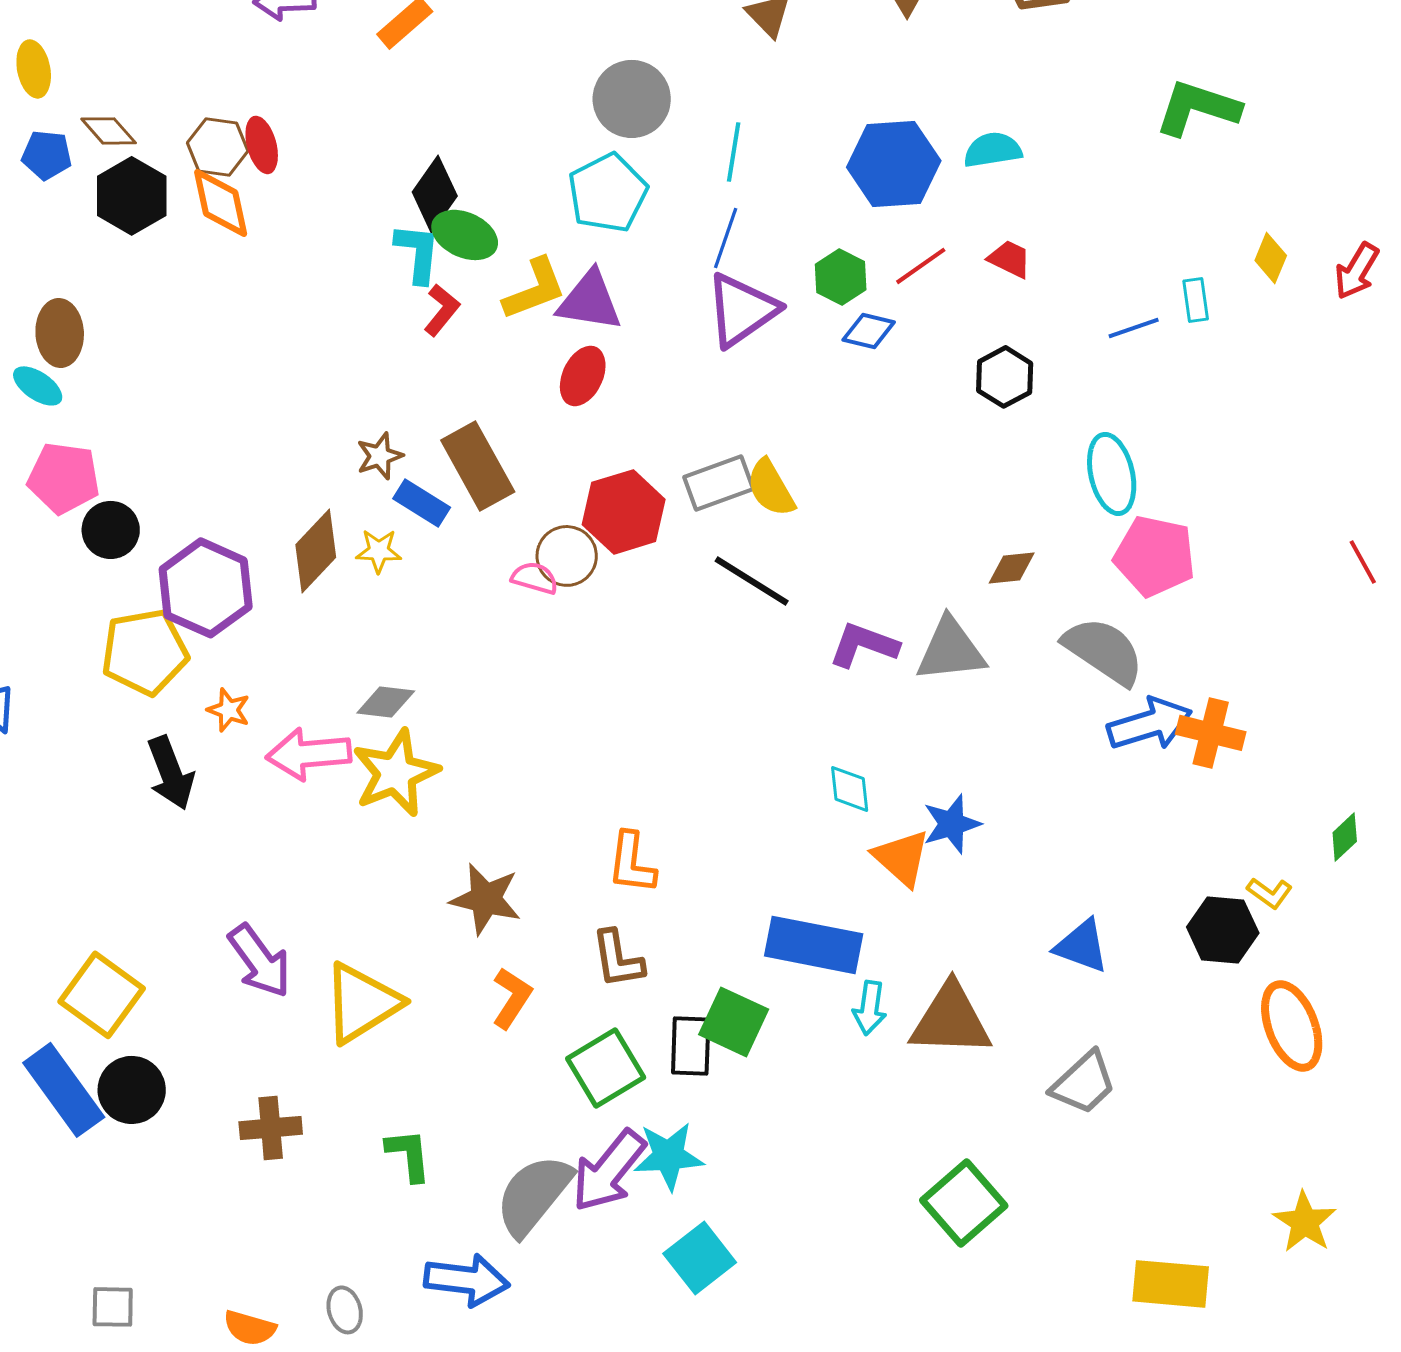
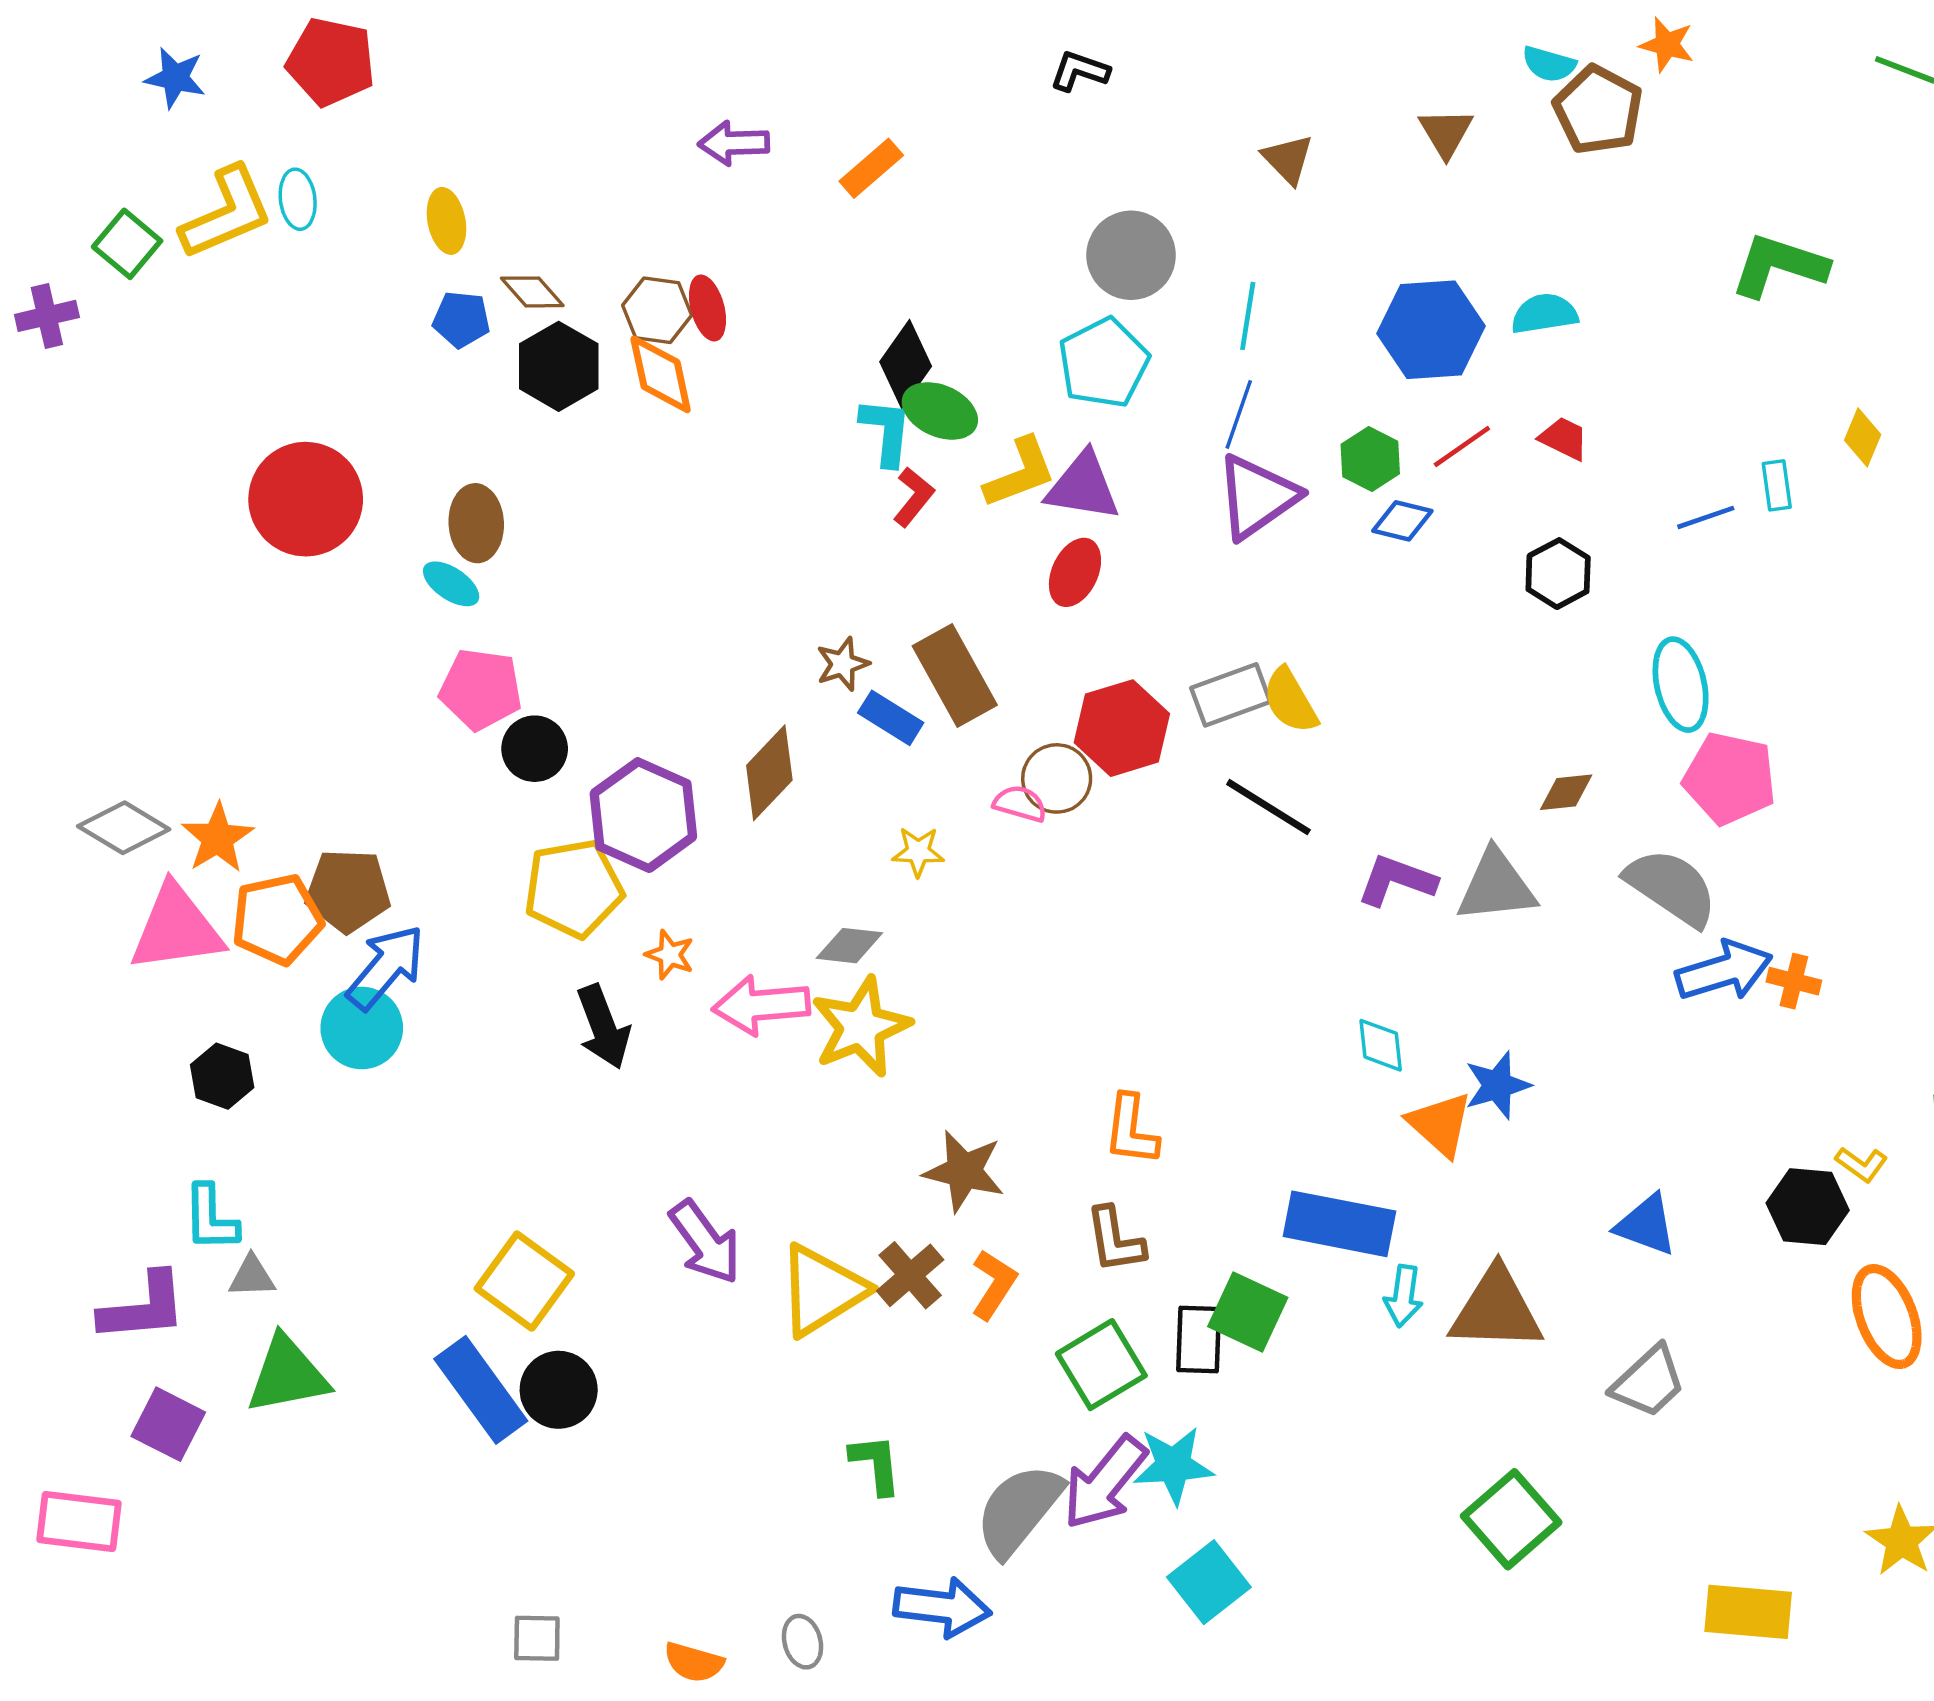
yellow star: (379, 551) -> (918, 852), moved
orange cross: (1211, 733) -> (1794, 981), size x0.7
brown cross: (271, 1128) -> (910, 1275), moved, turned -36

